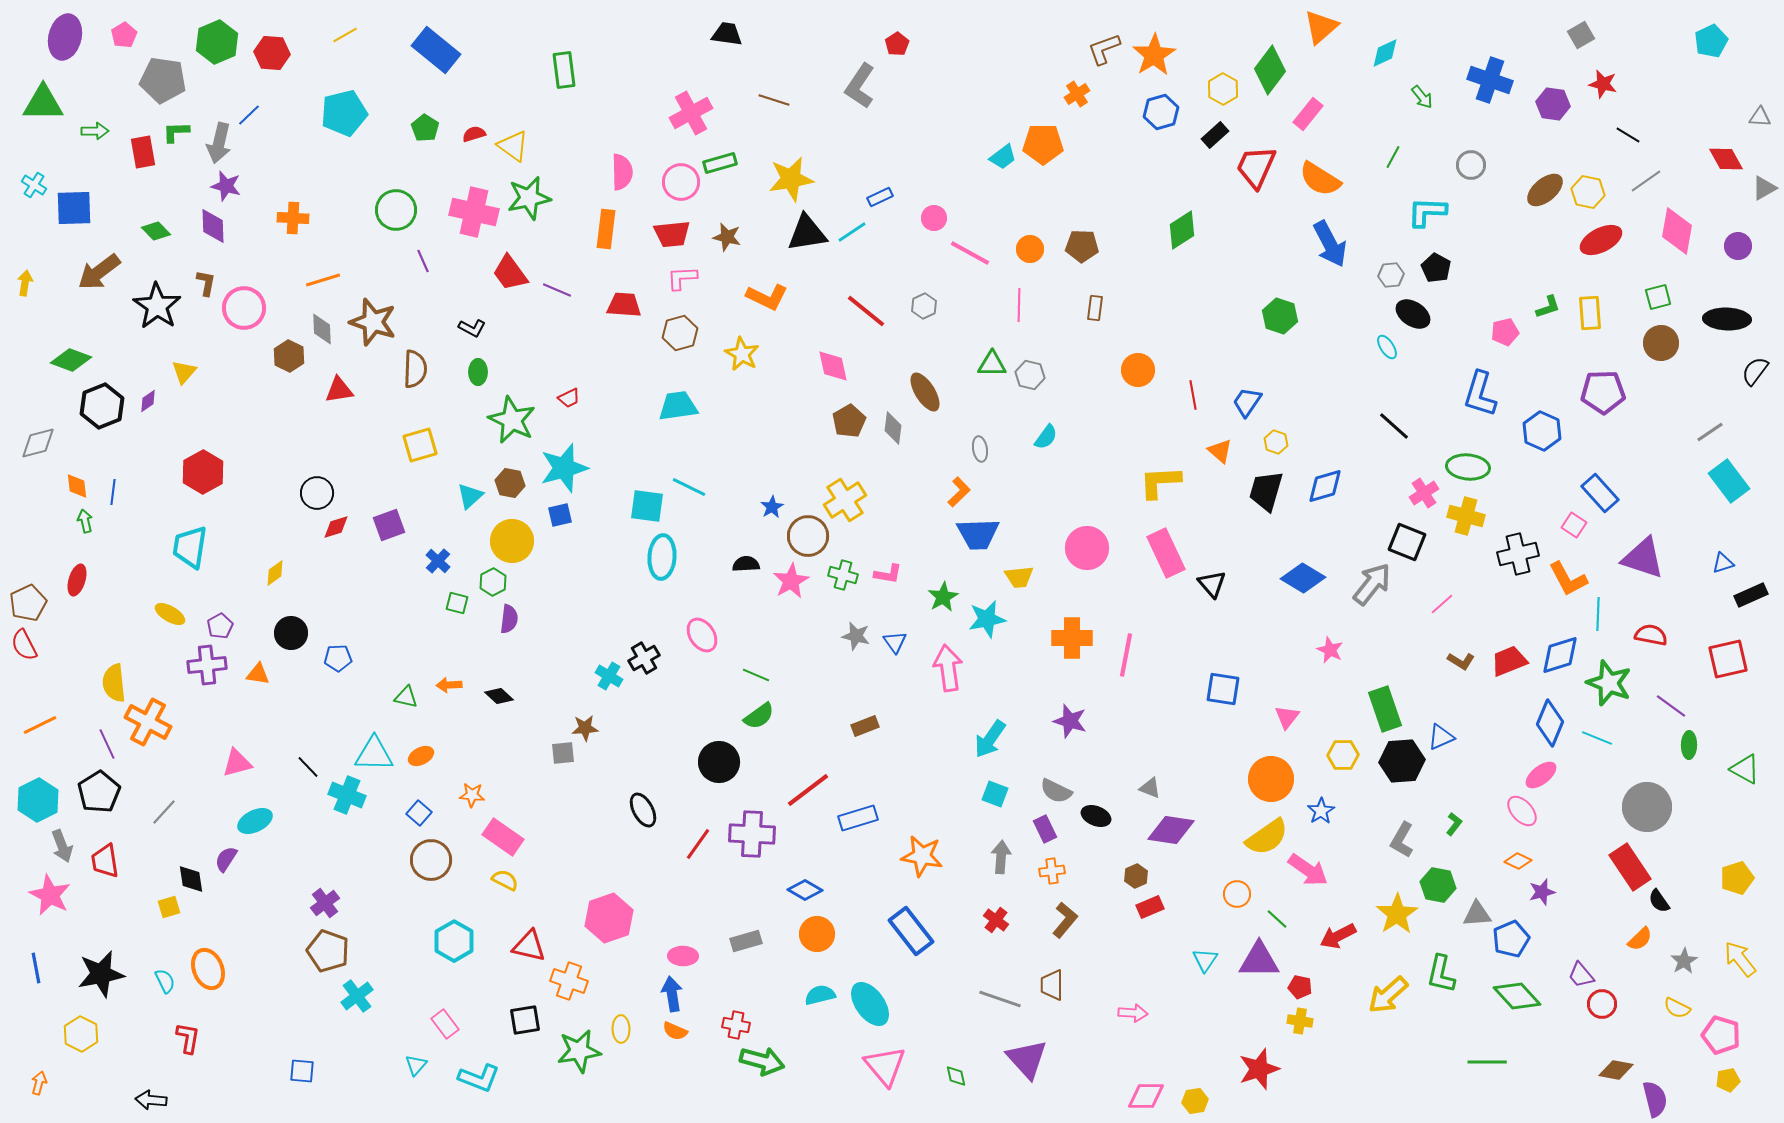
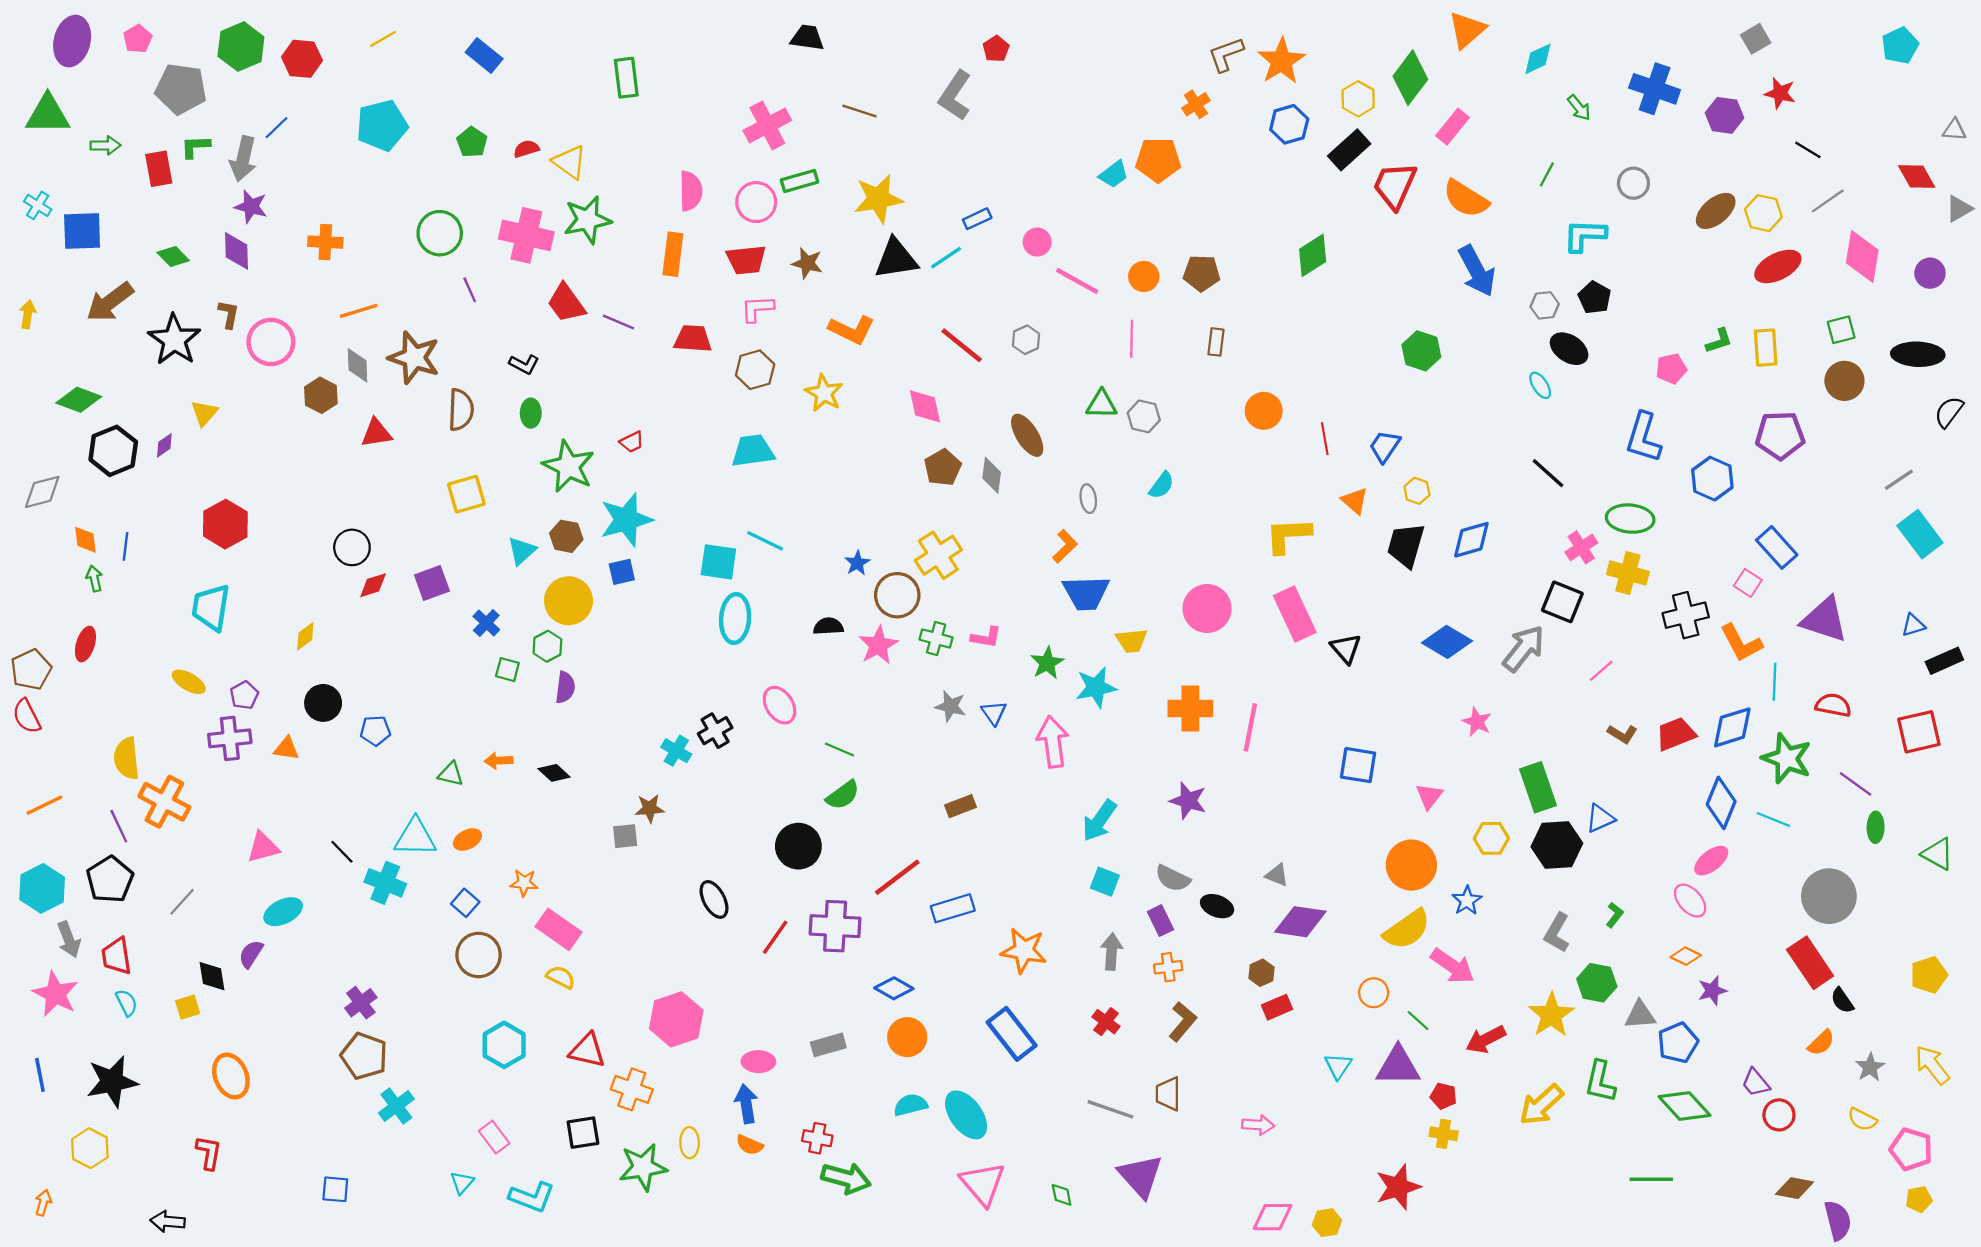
blue rectangle: (436, 50) -> (484, 55), size x0.7
black rectangle: (1215, 135) -> (1349, 150), size x1.4
cyan semicircle: (165, 981) -> (127, 1003), moved

